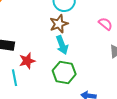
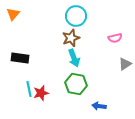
pink semicircle: (105, 24) -> (115, 38), turned 128
red star: (27, 61) -> (41, 93), moved

